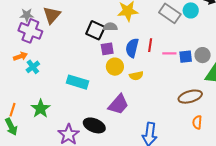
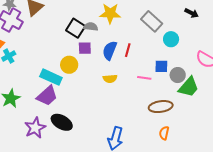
cyan circle: (191, 10) -> (171, 39), moved
pink line: (169, 53) -> (144, 78), moved
gray circle: (203, 55) -> (178, 75), moved
yellow circle: (115, 67) -> (69, 65), moved
purple trapezoid: (118, 104) -> (47, 96), moved

